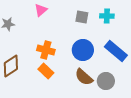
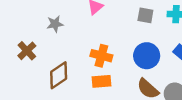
orange rectangle: (46, 71) -> (101, 81), turned -49

